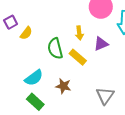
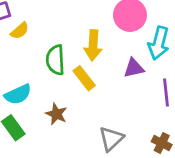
yellow arrow: (79, 33) -> (93, 45), size x1.5
purple triangle: (101, 44) -> (134, 68), moved

